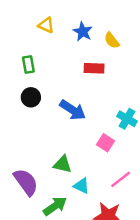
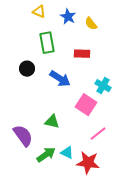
green rectangle: (28, 64) -> (47, 43), moved, size x1.5
red rectangle: (94, 68) -> (82, 54), moved
pink square: (105, 143) -> (86, 105), size x1.5
cyan triangle: (81, 186) -> (67, 153), moved

